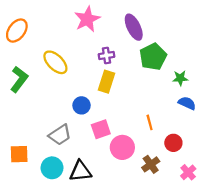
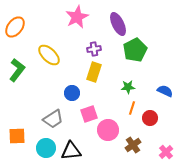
green star: (180, 78) -> (128, 87), moved
orange line: (150, 122) -> (132, 108), turned 32
red circle: (173, 143) -> (150, 118), moved

